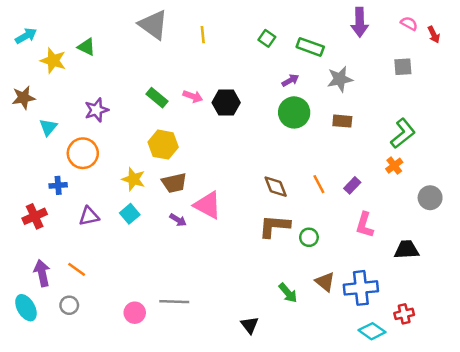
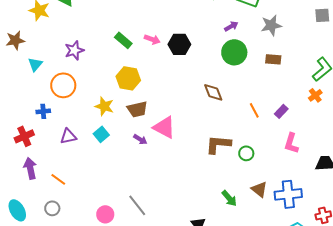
brown diamond: (276, 187) -> (213, 92), moved
purple arrow: (42, 273) -> (30, 168), moved
gray line: (174, 302) -> (137, 205), turned 50

